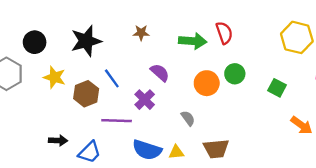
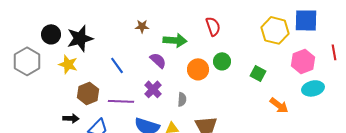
black star: (86, 41) -> (80, 38), moved
green arrow: (193, 41) -> (175, 40), moved
brown hexagon: (86, 94) -> (88, 93), moved
purple cross: (145, 100) -> (153, 89), moved
gray semicircle: (188, 118) -> (182, 99), turned 40

